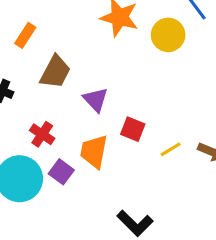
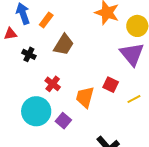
purple triangle: (95, 100) -> (132, 54), moved, size x1.5
purple square: (61, 172) -> (63, 121), moved

